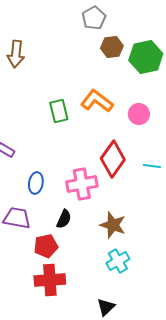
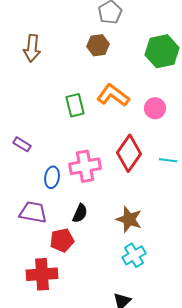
brown hexagon: (112, 47) -> (98, 45), moved
pink cross: (82, 184) -> (85, 166), moved
red cross: (50, 280) -> (42, 274), moved

